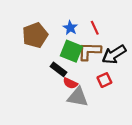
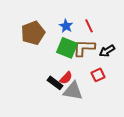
black arrow: (114, 54) -> (107, 51), size x0.7
black rectangle: (59, 69) -> (55, 83), moved
red semicircle: (70, 83) -> (66, 78), turned -72

